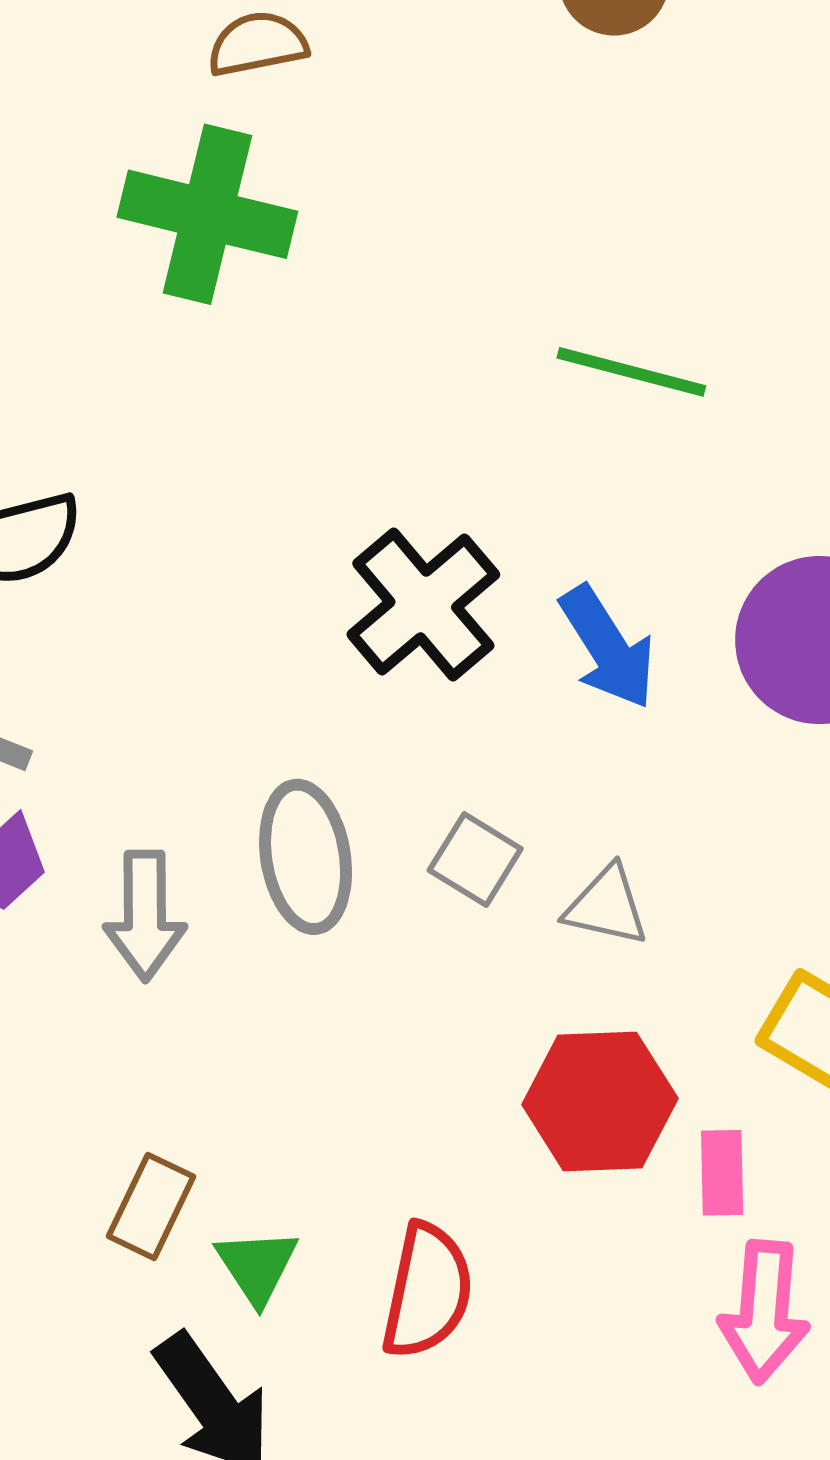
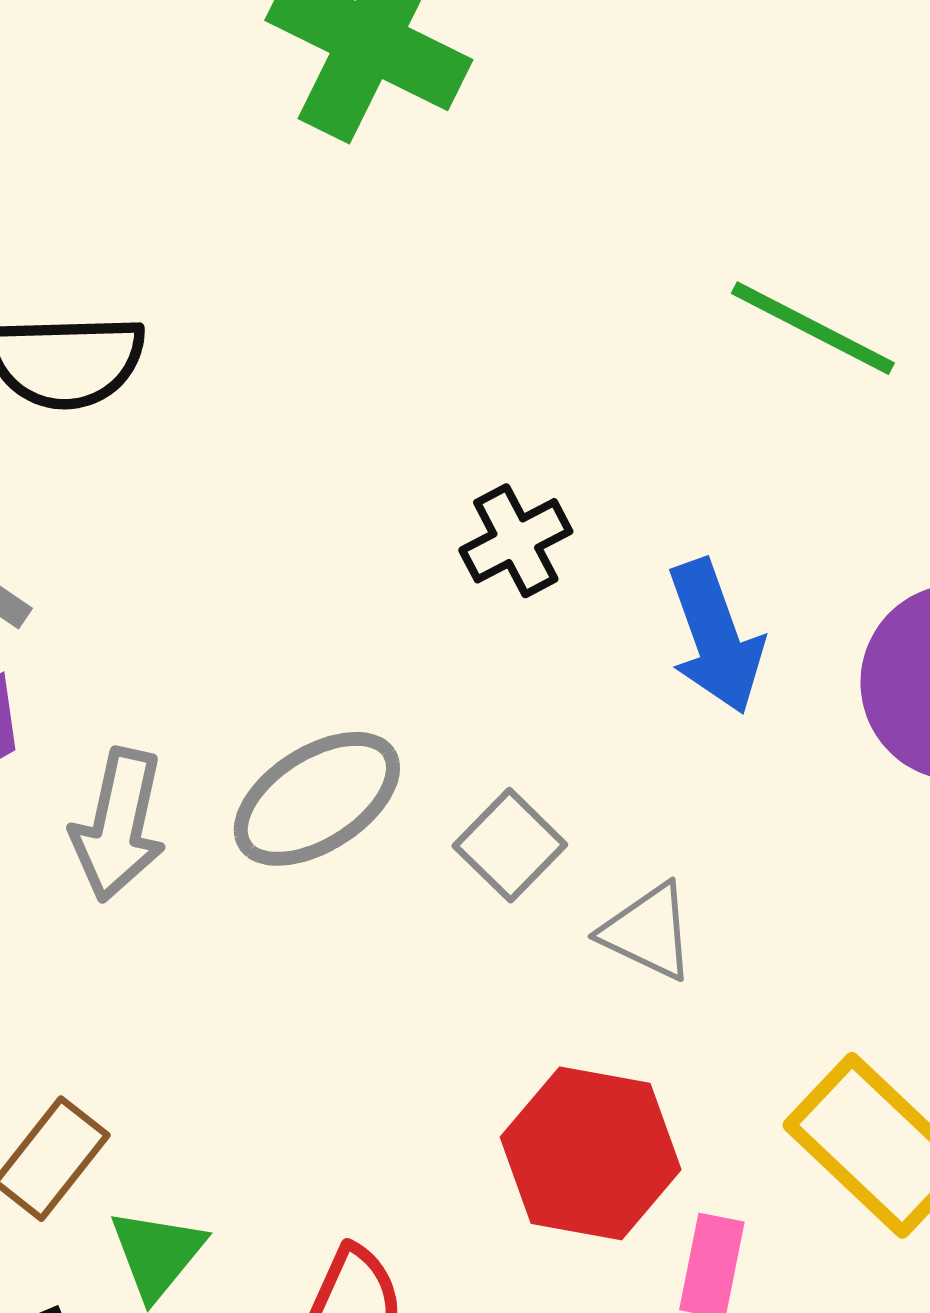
black cross: (423, 605) -> (516, 541), size x0.6
gray ellipse: (306, 857) -> (317, 799), turned 54

